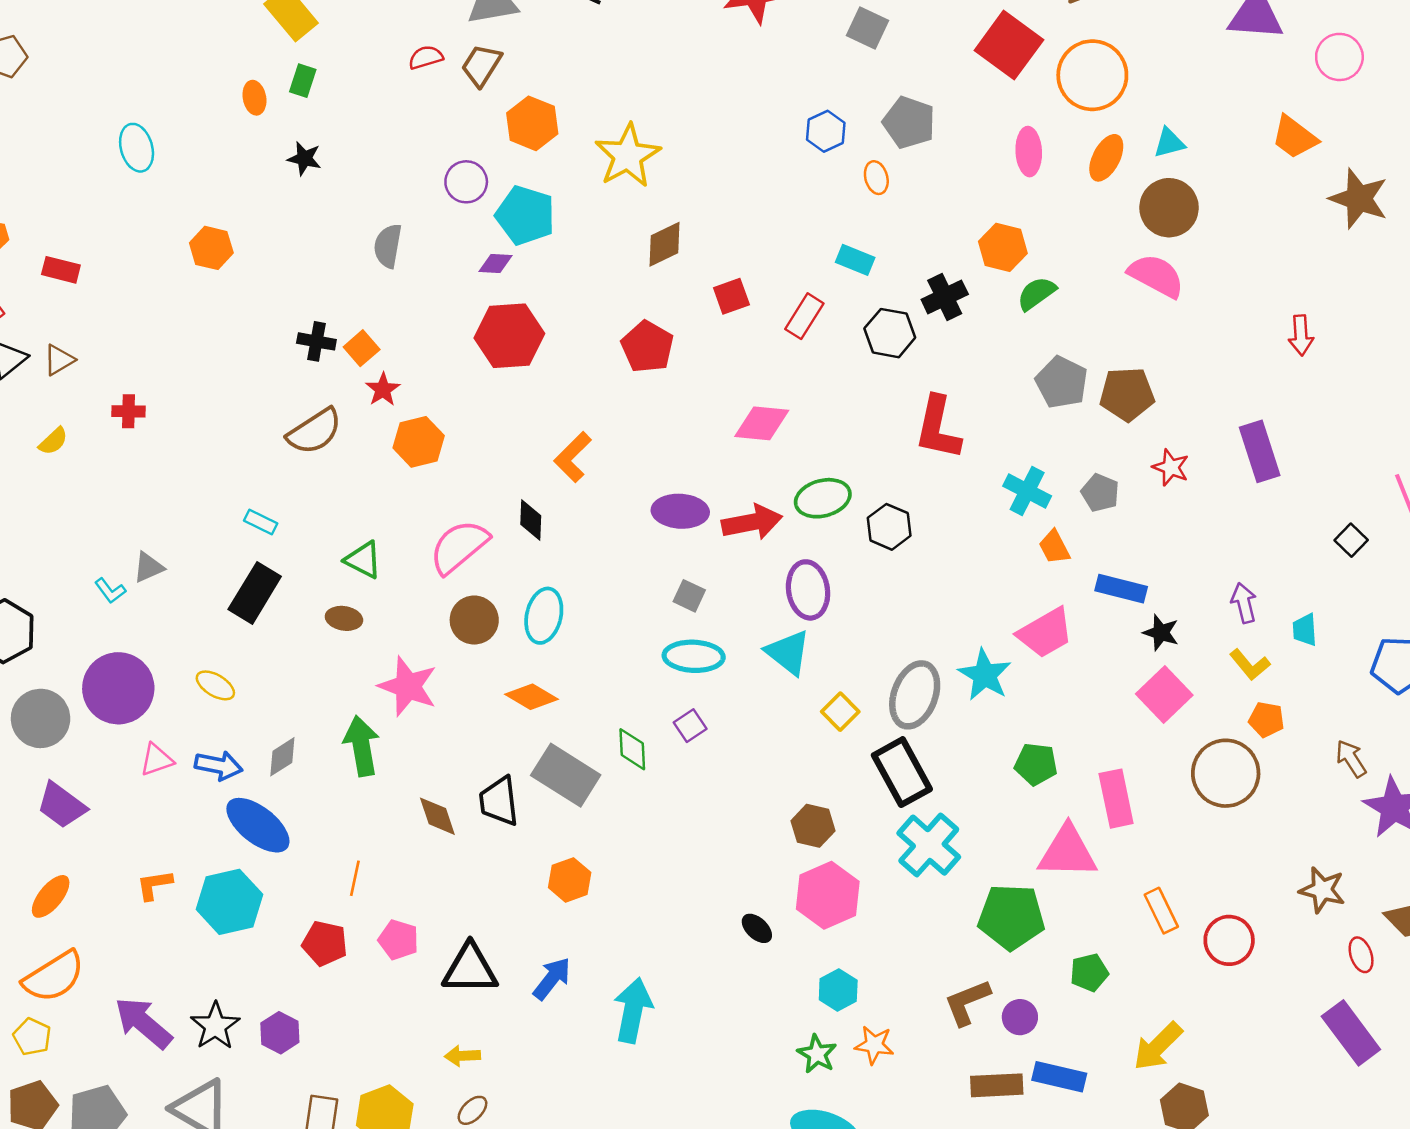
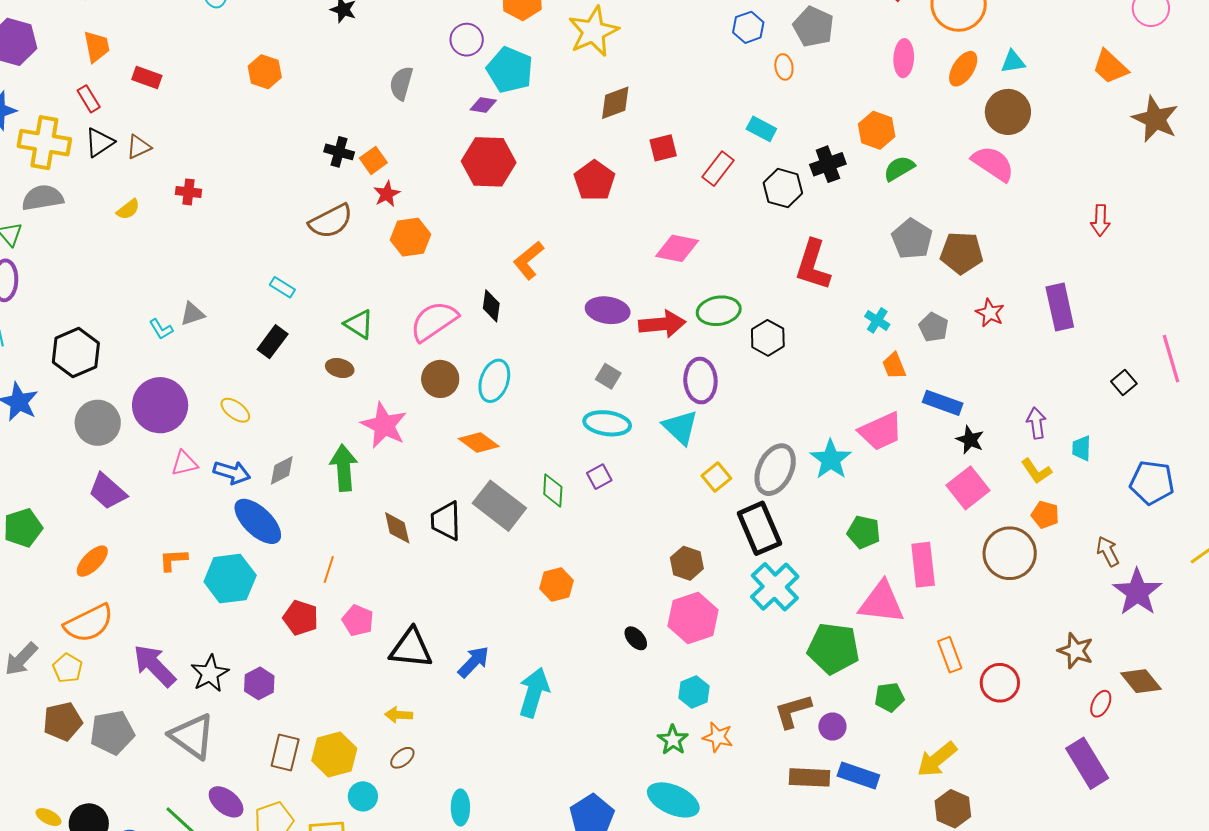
cyan cross: (1027, 491) -> (877, 320), size x0.7
black rectangle: (255, 593) -> (273, 342), size x0.7
orange hexagon: (570, 880) -> (557, 584), moved
red ellipse: (1361, 955) -> (1101, 704), turned 40

